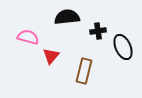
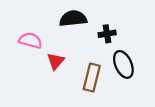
black ellipse: (123, 47) -> (123, 64), moved

